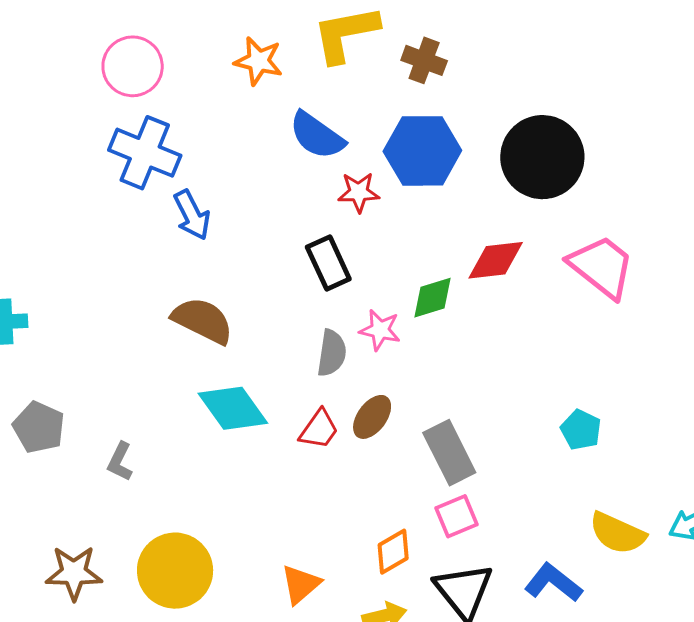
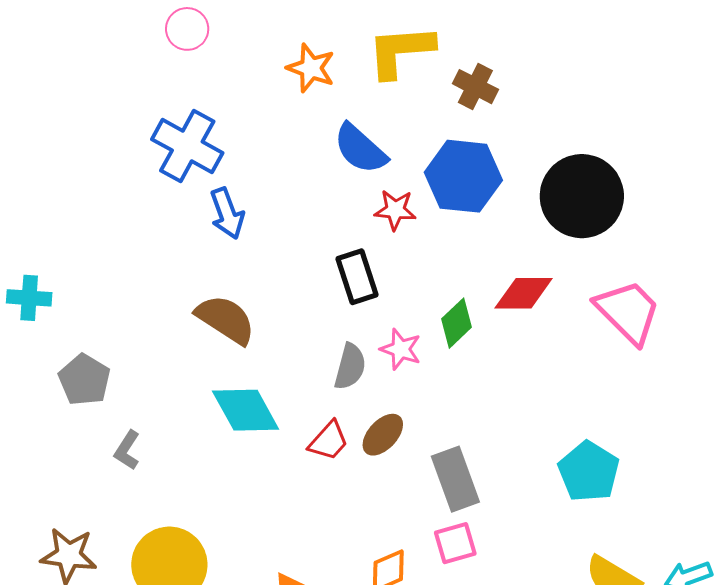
pink circle: (133, 66) -> (187, 29), moved, size x0.7
green diamond: (433, 298) -> (457, 323), turned -33
gray pentagon: (39, 427) -> (84, 380), moved
cyan pentagon: (581, 430) -> (589, 472), size x1.5

